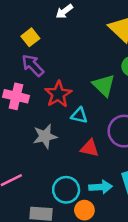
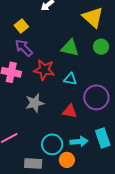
green triangle: (104, 85) -> (70, 48), moved, turned -30
red star: (58, 94) -> (44, 70), turned -30
cyan triangle: (79, 116) -> (70, 79), moved

